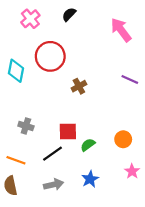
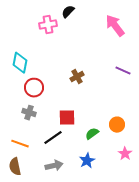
pink cross: (30, 19) -> (48, 25), moved, turned 30
red circle: (50, 56) -> (34, 88), moved, size x0.7
green semicircle: (88, 145) -> (92, 134), moved

